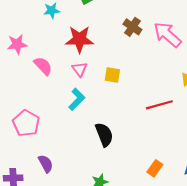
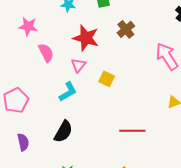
brown cross: (132, 27) -> (126, 29), moved
red line: (159, 105) -> (132, 131), moved
black semicircle: (104, 135) -> (63, 132), moved, turned 35

